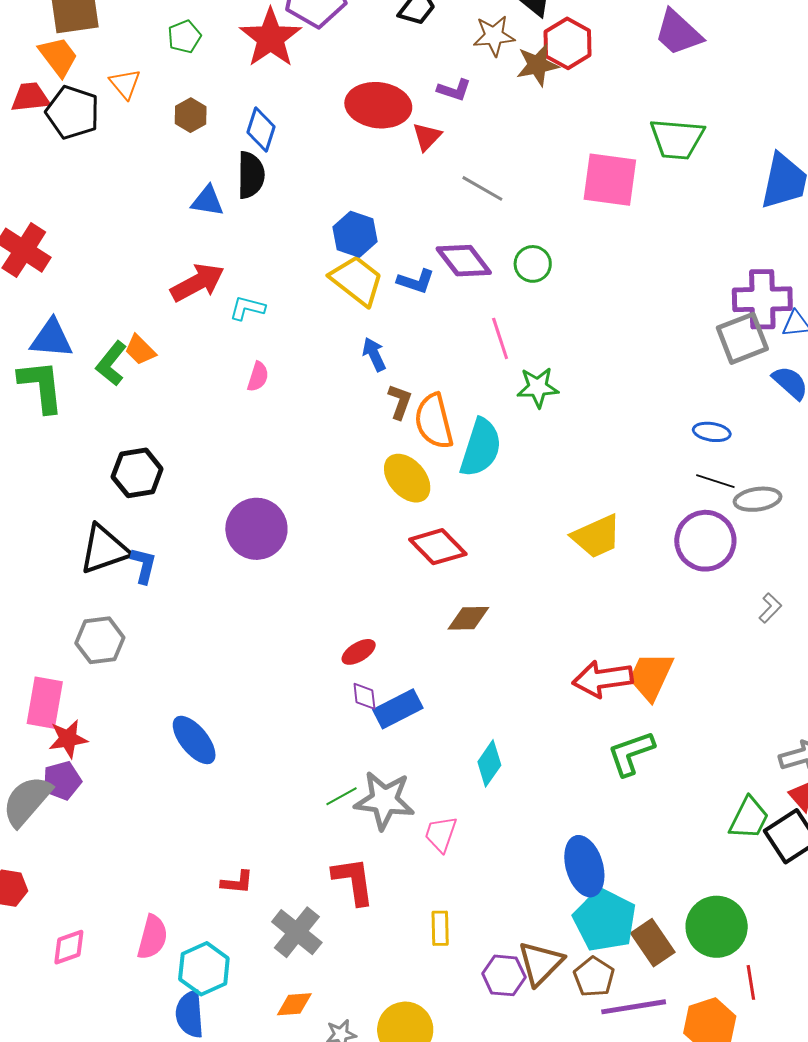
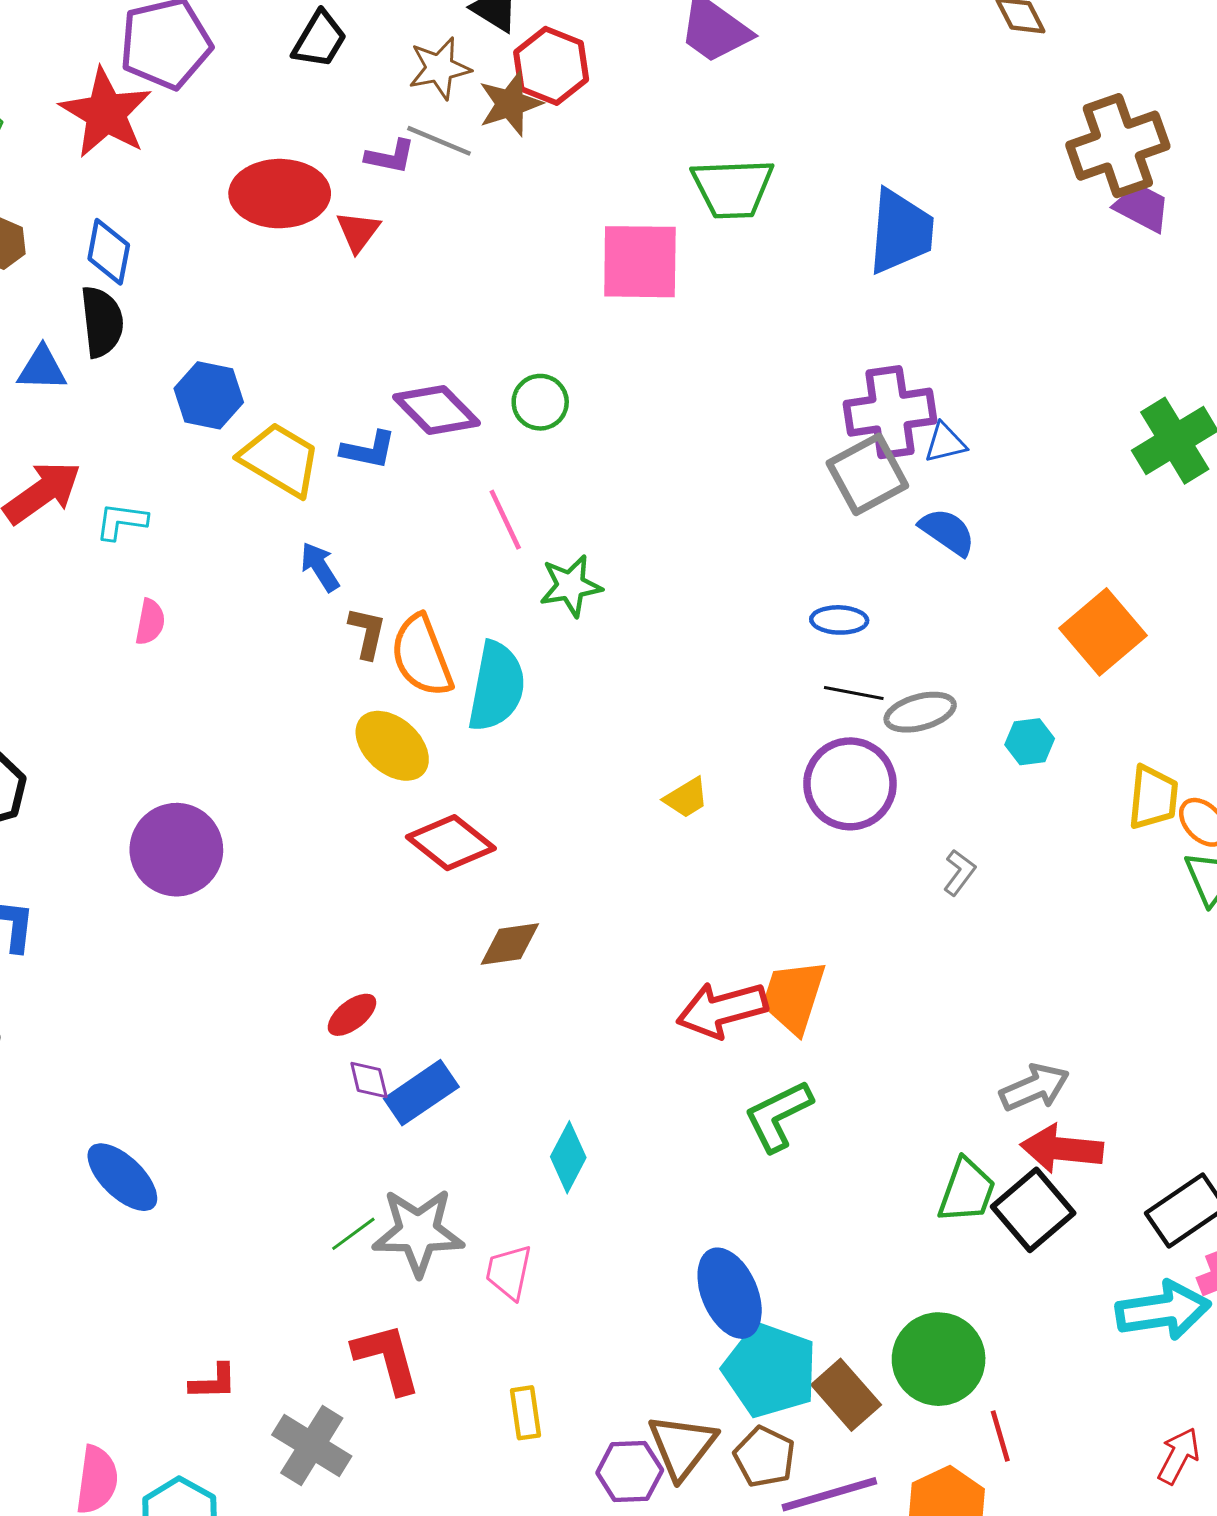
gray line: (482, 188) -> (439, 141), moved
blue hexagon: (355, 234) -> (209, 395), moved
yellow trapezoid: (597, 536) -> (686, 798), size x0.6

